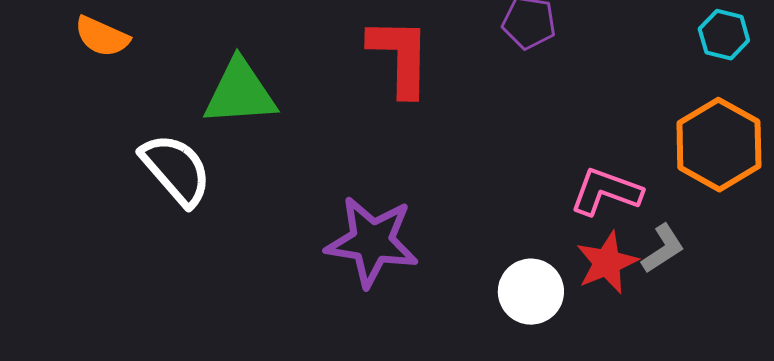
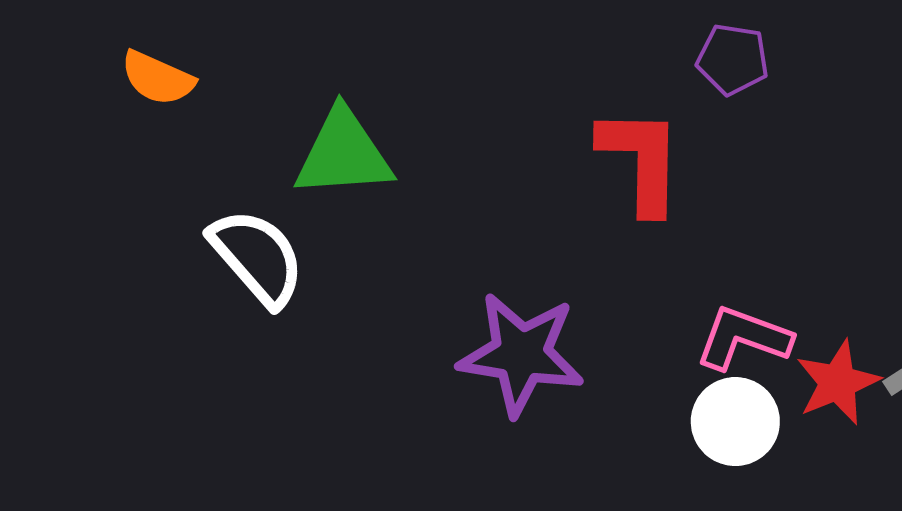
red L-shape: (400, 57) -> (641, 160), moved
pink L-shape: (606, 192) -> (743, 338), moved

